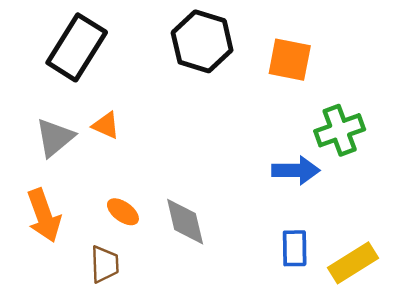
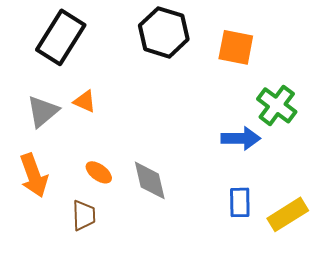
green cross: (340, 130) -> (277, 105), turned -33

